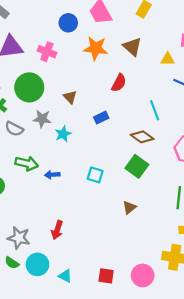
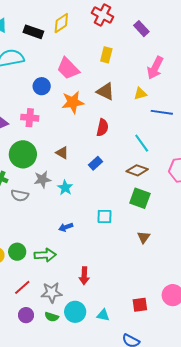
green arrow: (27, 163) -> (45, 255), moved

